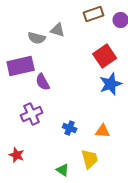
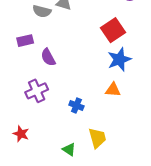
purple rectangle: (21, 66) -> (25, 41), size x0.6
orange triangle: (103, 131) -> (113, 90), moved

